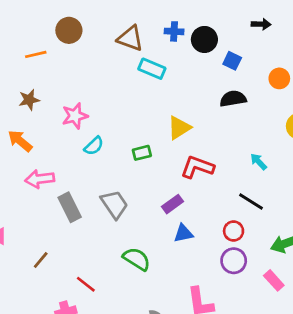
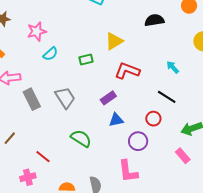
purple circle: (234, 261) -> (138, 141), moved

